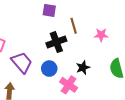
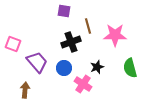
pink star: (101, 35) -> (115, 35), size x1.6

